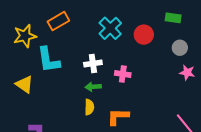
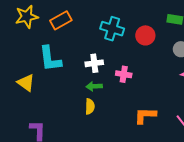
cyan cross: (110, 28) -> (112, 29), turned -30
yellow star: (25, 36) -> (27, 17), moved
orange L-shape: (118, 117) -> (145, 116), moved

